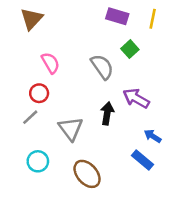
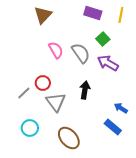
brown triangle: (32, 19) -> (43, 15), moved
pink semicircle: (50, 63) -> (56, 50), moved
red circle: (39, 93) -> (43, 83), moved
purple arrow: (136, 98) -> (108, 63), moved

